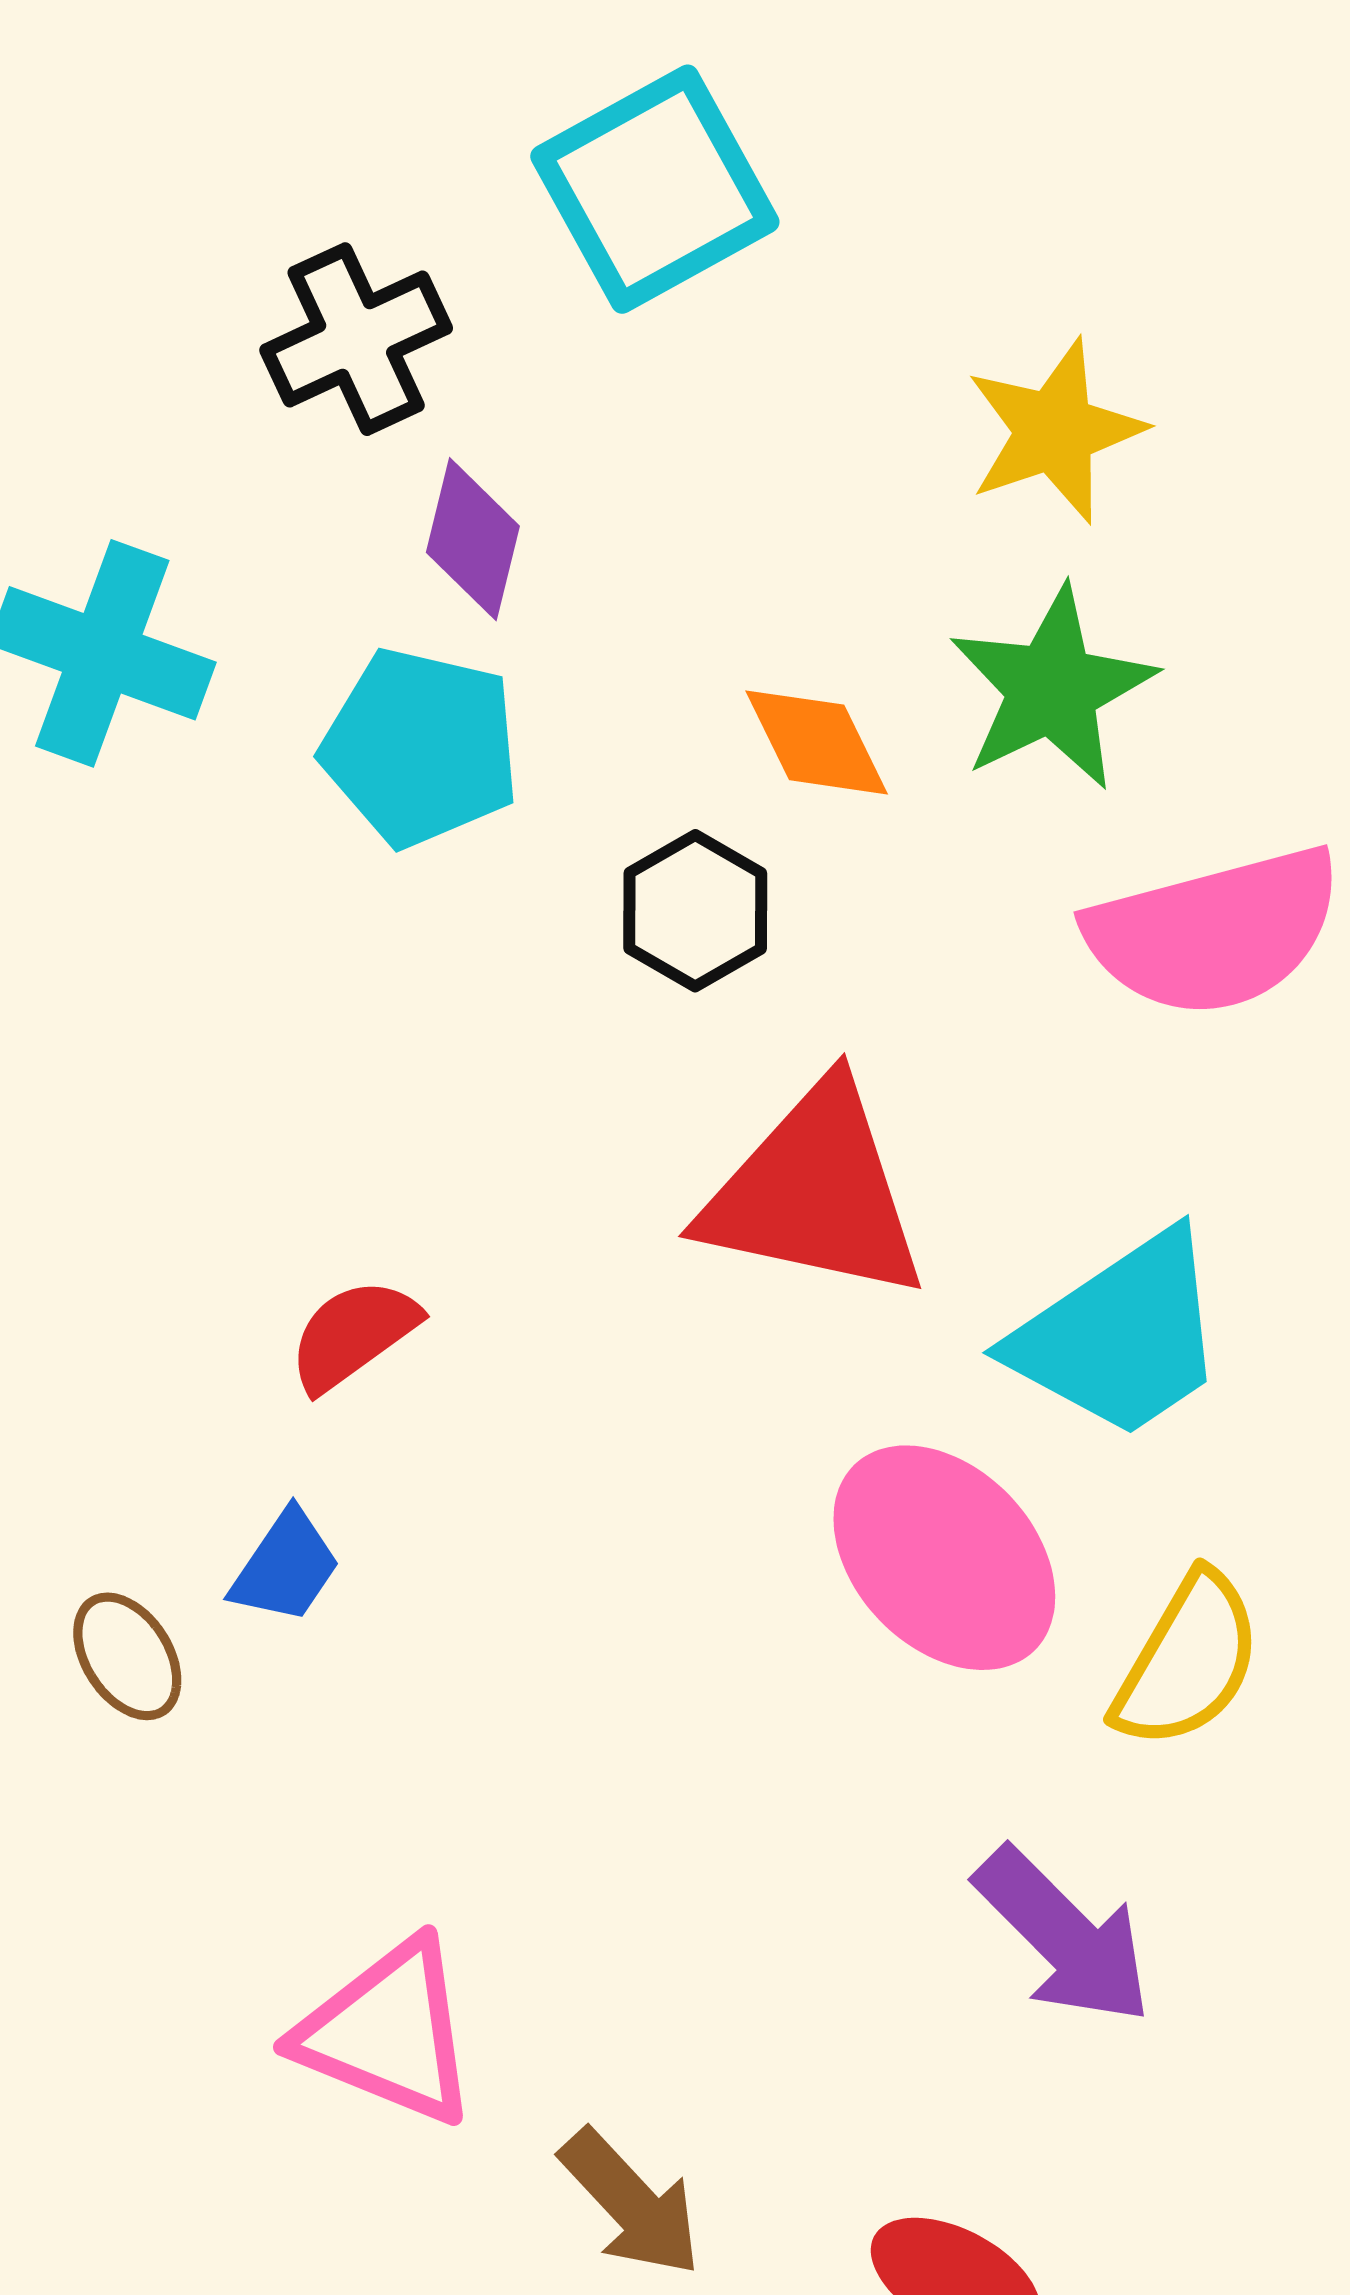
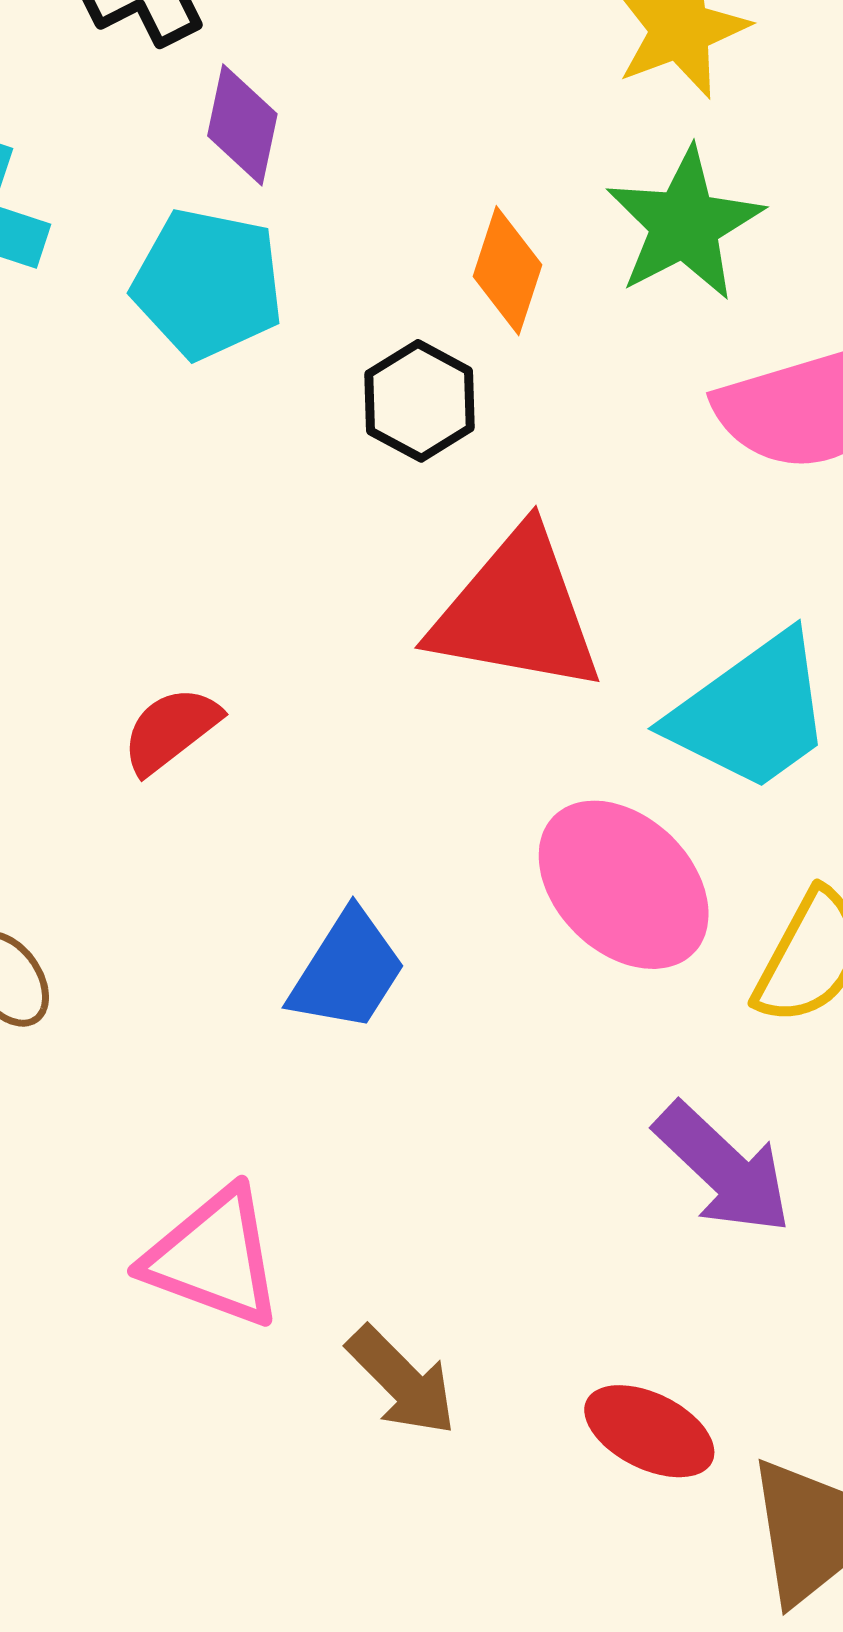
orange diamond: (817, 742) -> (508, 271), turned 46
blue trapezoid: (286, 1567) -> (347, 971), moved, size x1.4

